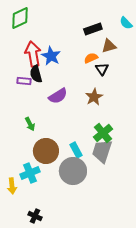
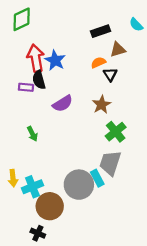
green cross: (103, 133) -> (116, 132), moved
cyan rectangle: (76, 150) -> (97, 178), moved
brown circle: (46, 151) -> (50, 206), moved
yellow arrow: (12, 186) -> (13, 178), moved

